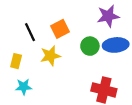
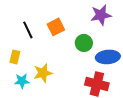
blue ellipse: (116, 45) -> (108, 57), moved
yellow star: (50, 56) -> (43, 73), moved

